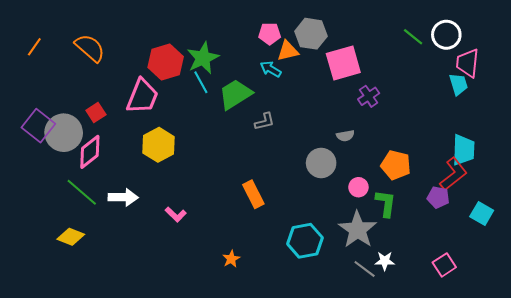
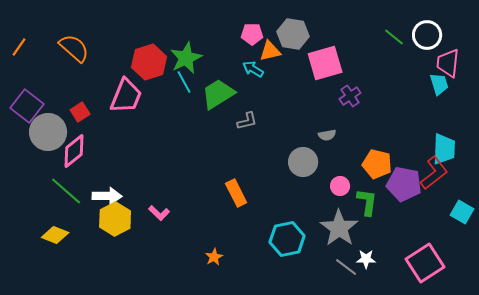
purple square: (38, 126) -> (27, 106), moved
yellow hexagon: (159, 145) -> (115, 219), moved
purple pentagon: (438, 197) -> (404, 184), moved, size x1.6
pink square: (444, 265) -> (425, 263), size x1.6

